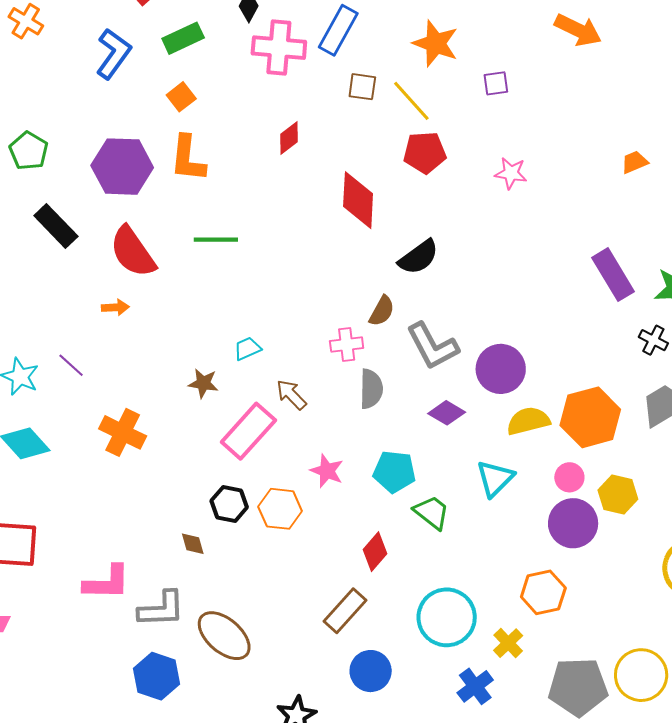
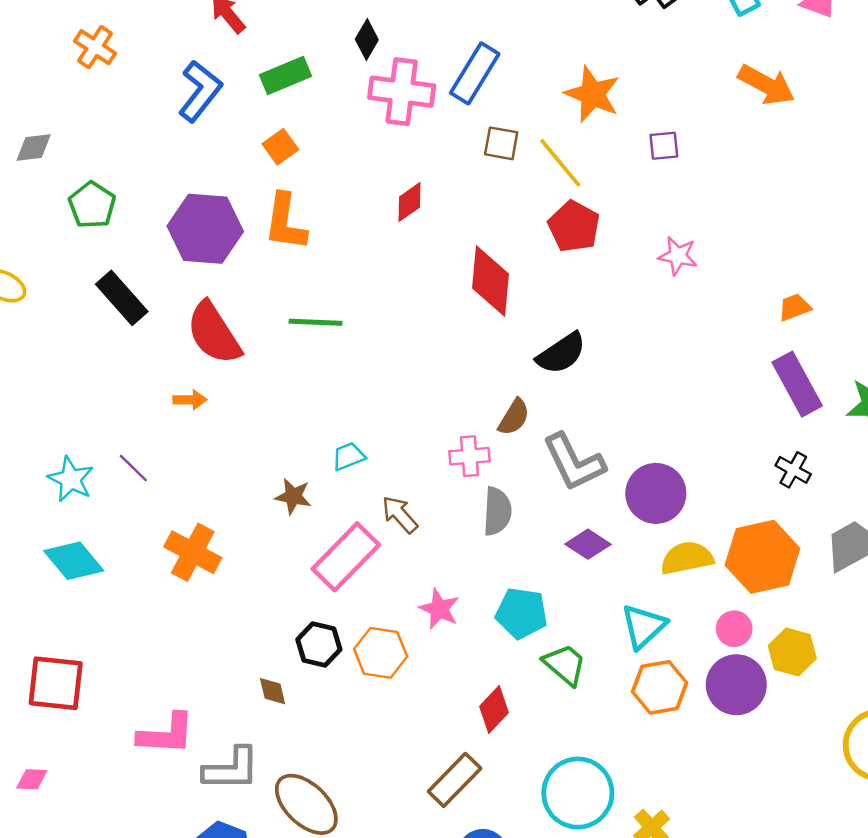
red pentagon: (425, 153) -> (574, 226), turned 30
orange trapezoid: (635, 162) -> (794, 307), moved
black cross: (653, 340) -> (793, 470), moved
orange hexagon: (543, 592) -> (660, 687), moved

